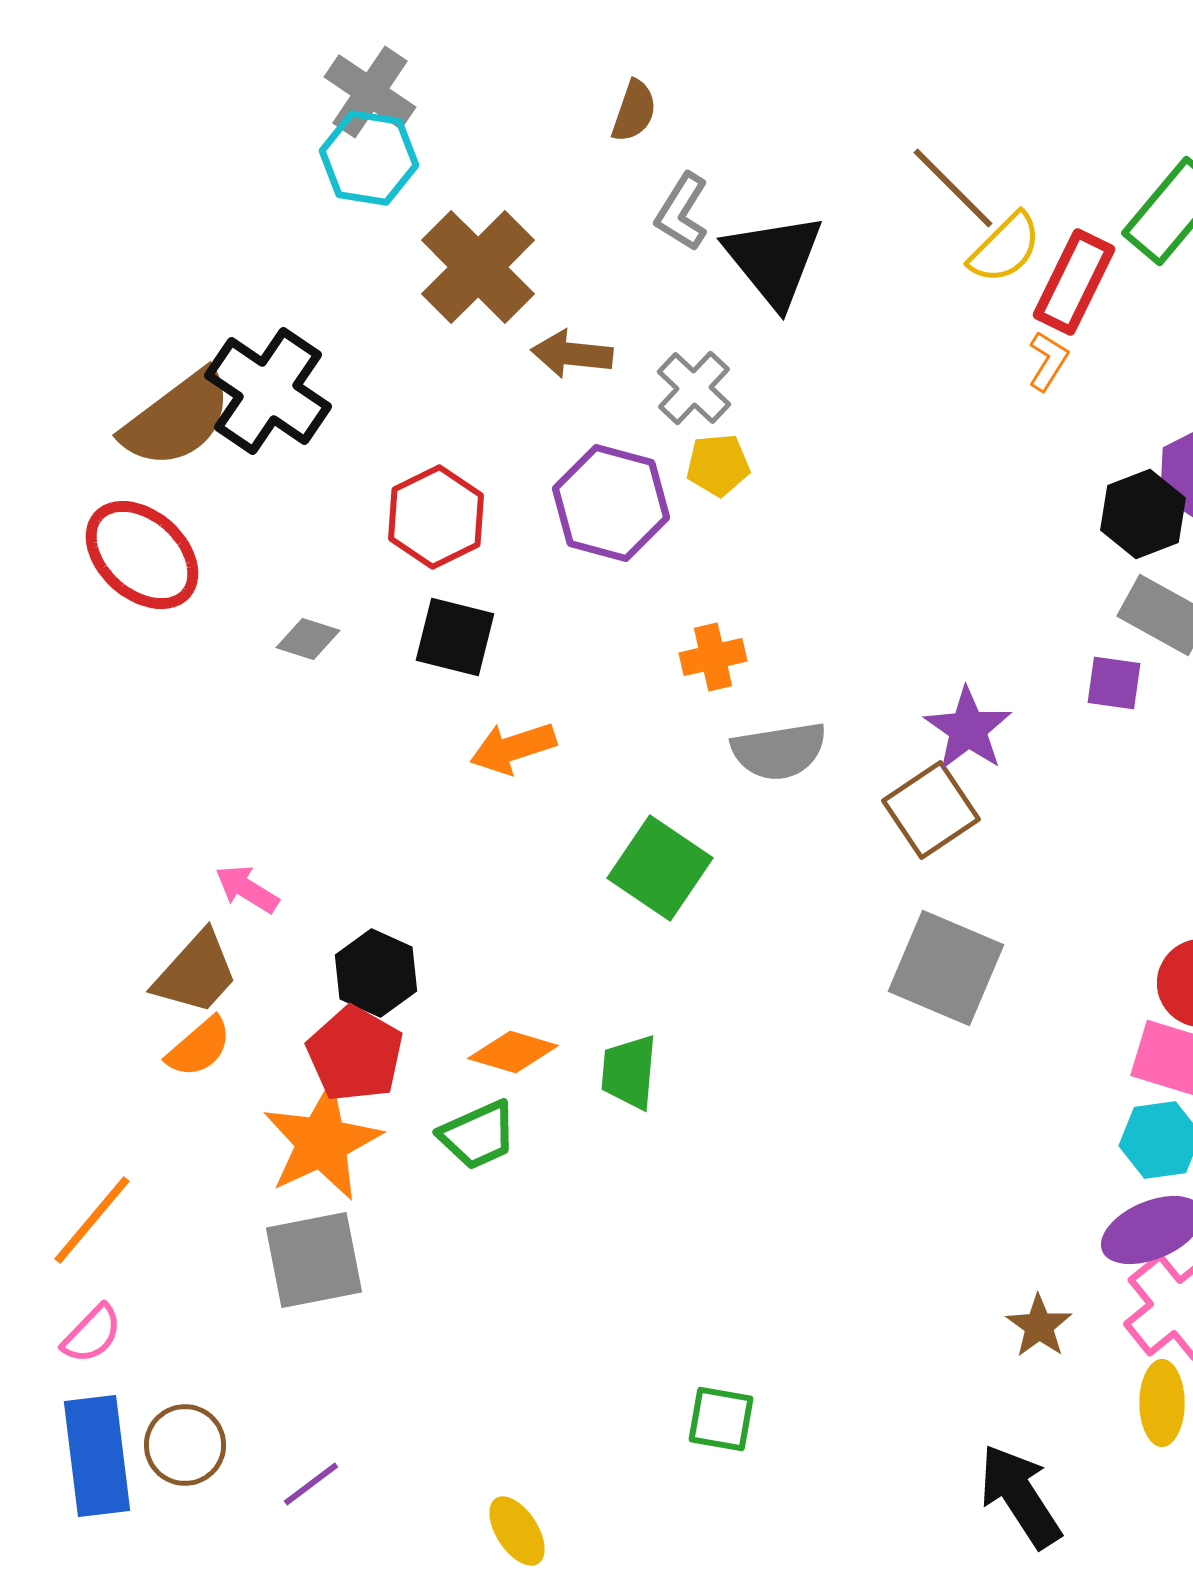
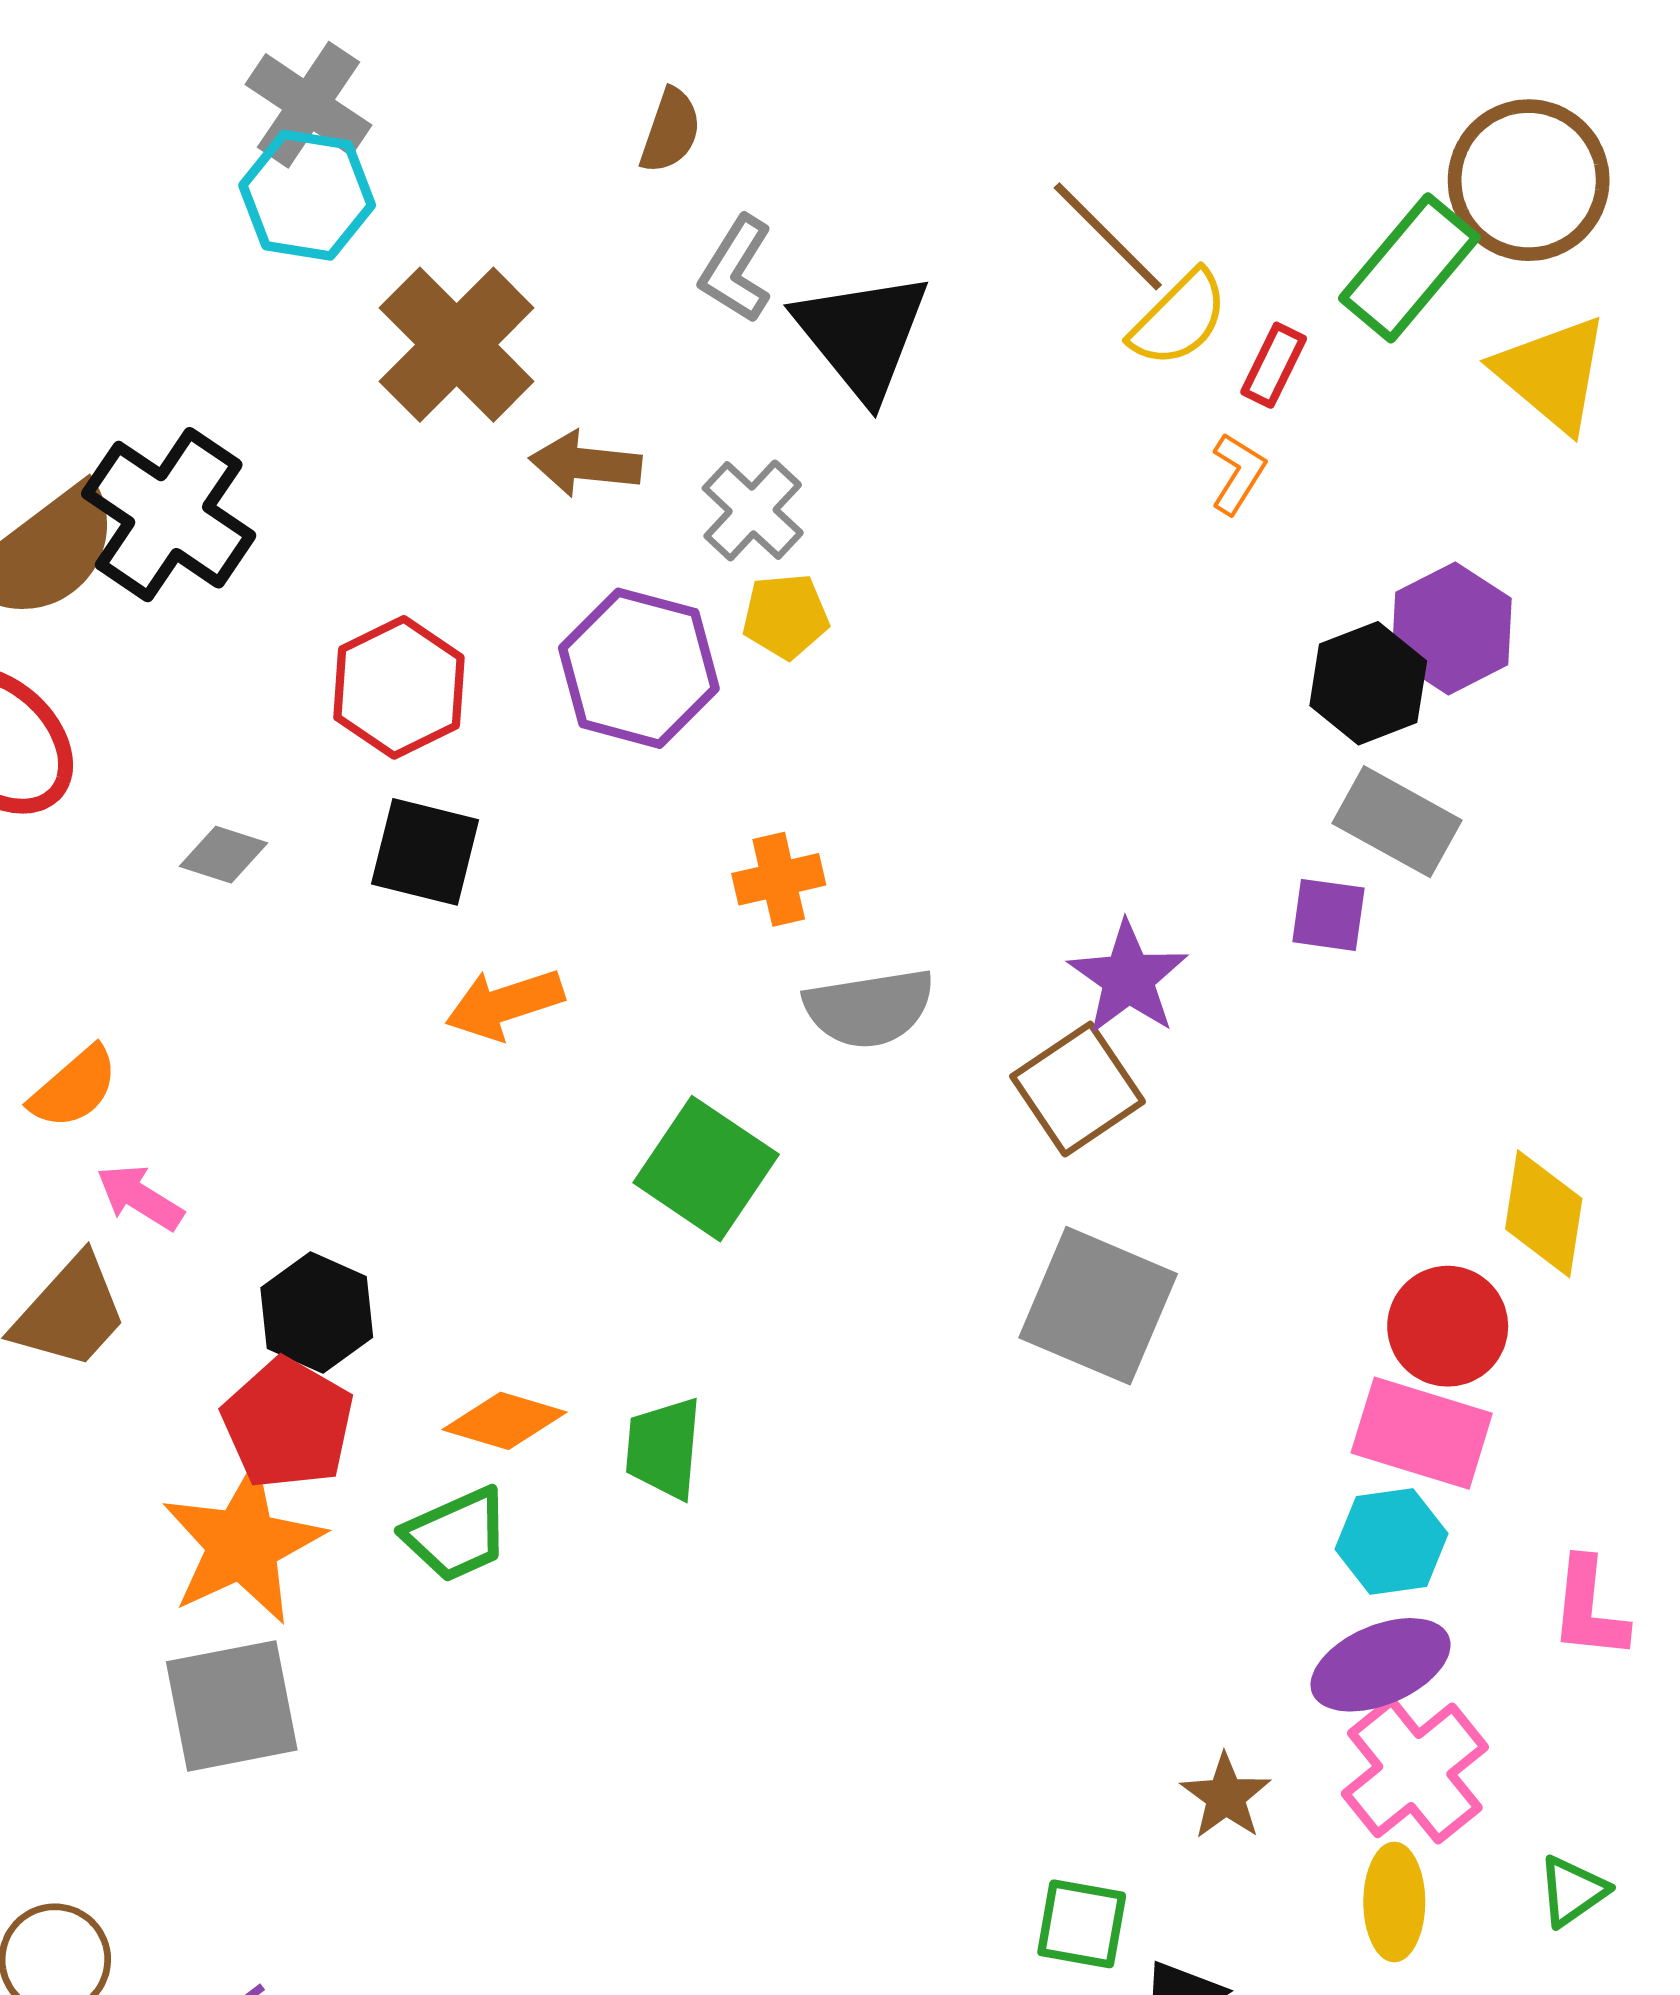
red rectangle: (1074, 282) -> (1274, 365), size x0.6
orange semicircle: (199, 1047) -> (74, 1088), moved
green square: (721, 1419) -> (1082, 1924), moved

